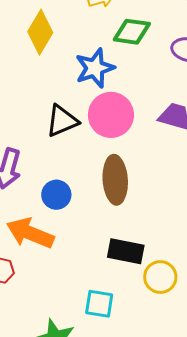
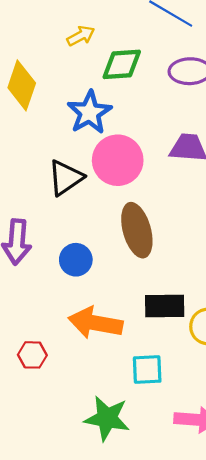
orange arrow: (30, 233) -> (95, 323), moved

